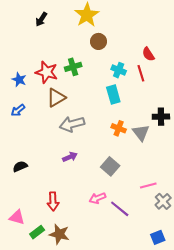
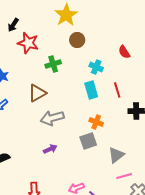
black arrow: (41, 19) -> (13, 25), moved
red star: (47, 72) -> (28, 43), moved
red line: (141, 73) -> (117, 90), moved
gray triangle: (141, 133) -> (116, 155), moved, turned 30
gray square: (110, 166) -> (88, 141), moved, turned 30

